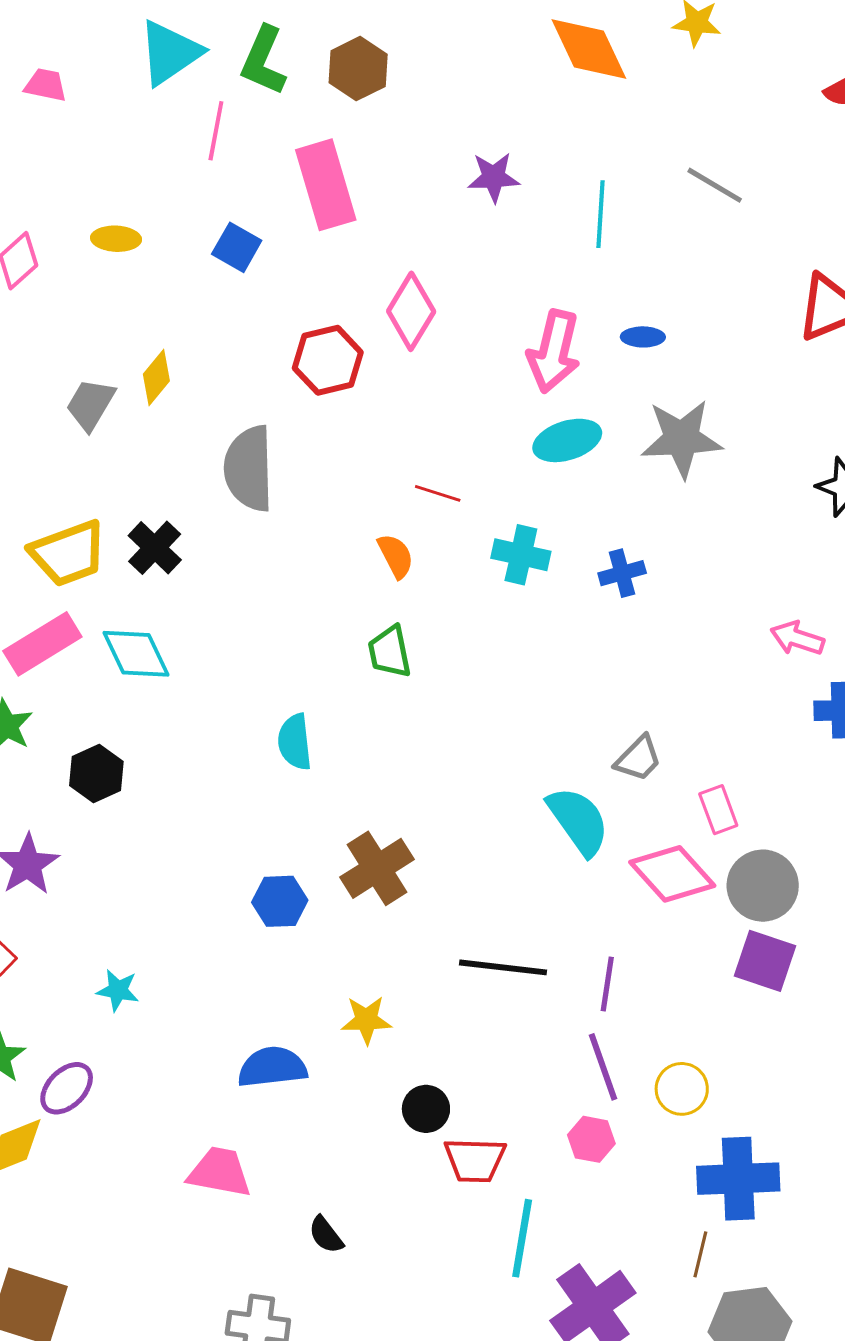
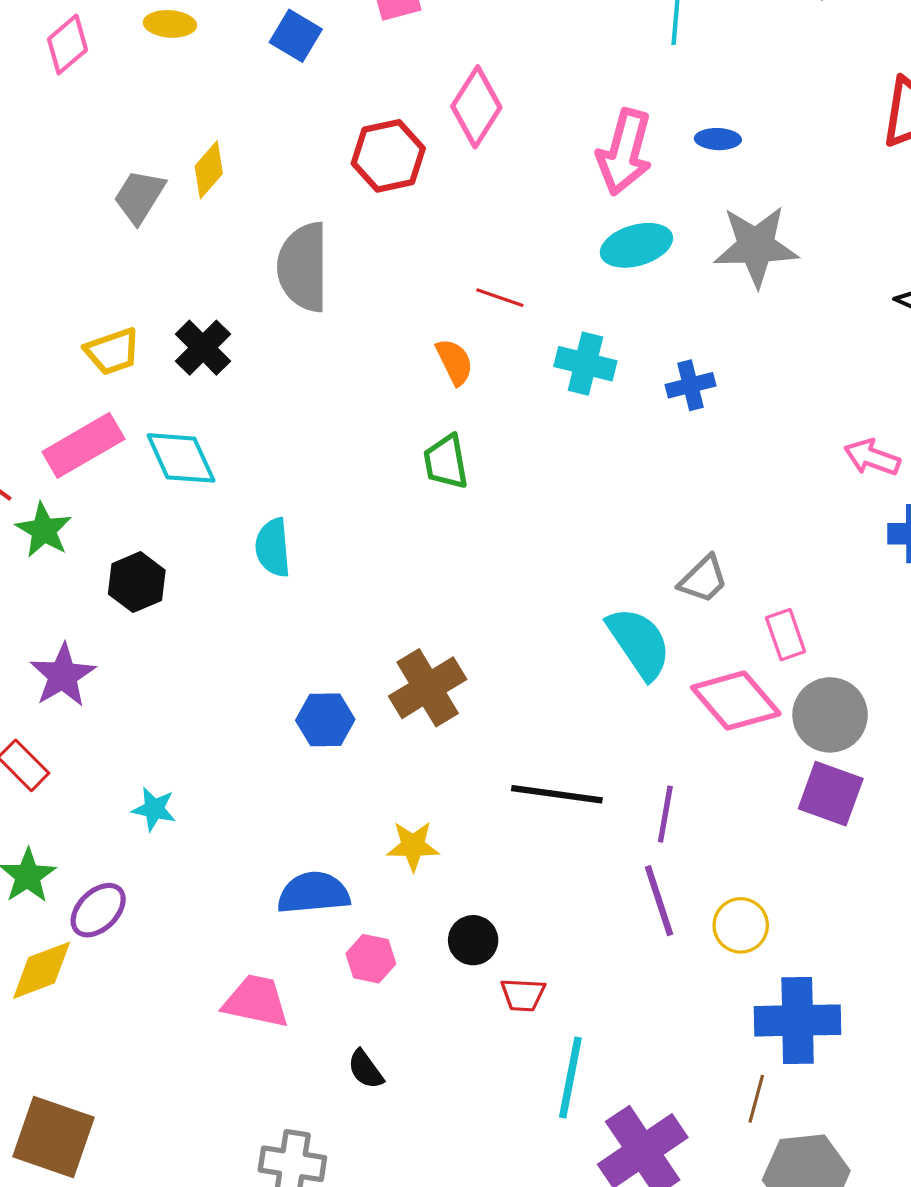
yellow trapezoid: (68, 553) -> (112, 351), size x0.7
cyan semicircle: (295, 742) -> (273, 548), moved
pink hexagon: (591, 1139) -> (371, 959), moved
red trapezoid: (475, 1160) -> (523, 995), size x0.7

